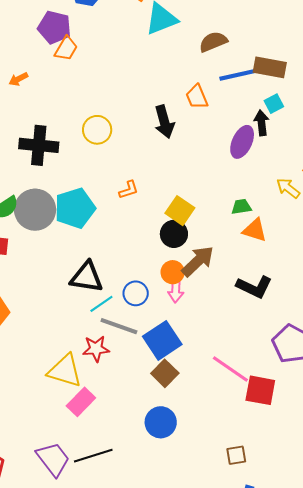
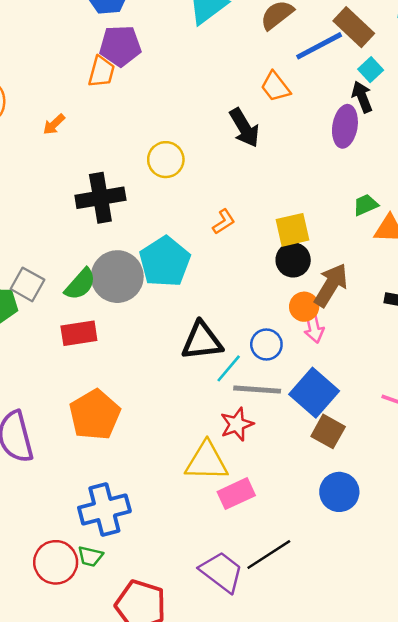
purple pentagon: (54, 27) -> (120, 46), moved
brown rectangle: (270, 67) -> (354, 27), turned 48
yellow square: (180, 211) -> (293, 230), turned -32
pink rectangle: (81, 402) -> (236, 494), turned 36

